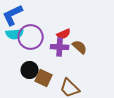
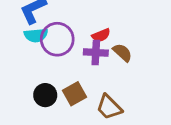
black circle: (30, 70) -> (45, 95), moved
brown square: (44, 78) -> (75, 94), turned 36

